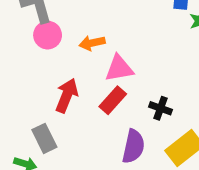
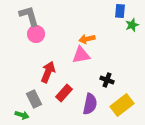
orange arrow: (92, 43) -> (87, 39), moved
red rectangle: (113, 100) -> (64, 93), moved

